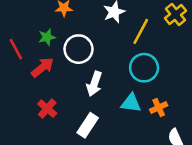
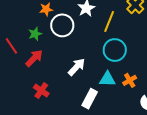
white circle: (79, 49) -> (62, 25), moved
white arrow: (94, 84) -> (77, 67), turned -150
white rectangle: (88, 125) -> (90, 99), moved

